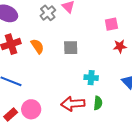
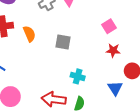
pink square: (111, 24) -> (109, 26), turned -32

